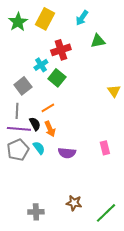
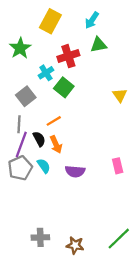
green star: (18, 22) -> (20, 48), moved
green triangle: (98, 41) -> (99, 45), moved
yellow triangle: (114, 91) -> (120, 95), moved
purple line: (19, 129) -> (21, 144), turned -75
brown star: (74, 203) -> (75, 245), moved

